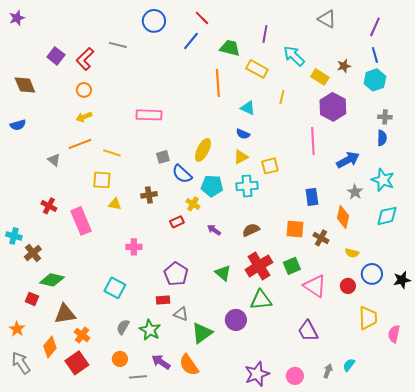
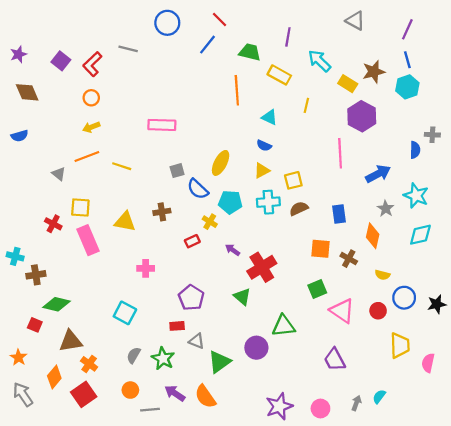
purple star: (17, 18) -> (18, 54), moved
brown star: (344, 66) -> (374, 72), size x1.5
gray cross: (385, 117) -> (432, 135), moved
yellow square: (102, 180) -> (80, 208), moved
yellow triangle: (115, 204) -> (125, 222), size x1.5
brown semicircle: (251, 230) -> (299, 209), moved
brown cross: (33, 253) -> (36, 275), turned 30
red cross: (259, 266) -> (262, 267), moved

